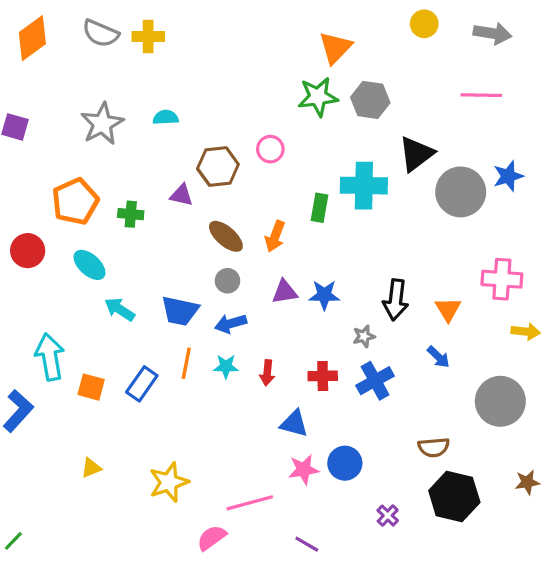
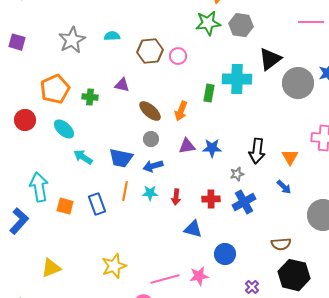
brown hexagon: (218, 167) -> (150, 51), moved
blue rectangle: (142, 384) -> (97, 204), turned -55
yellow triangle: (91, 468) -> (51, 268), moved, size x1.5
pink star: (304, 470) -> (199, 276), moved

